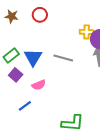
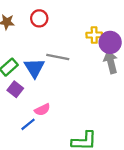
gray line: (63, 58) -> (58, 57), moved
pink semicircle: (39, 85) -> (42, 110), moved

